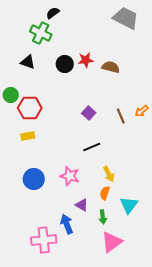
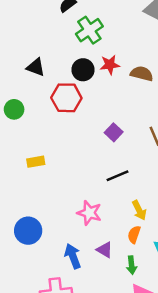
green cross: (41, 33) -> (89, 30), moved, turned 30
red hexagon: (30, 108) -> (66, 98), moved
blue circle: (34, 179) -> (28, 231), moved
blue arrow: (67, 224) -> (73, 256), moved

